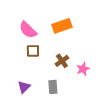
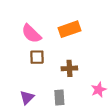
brown cross: (62, 61) -> (69, 68), turned 32
pink star: (83, 69) -> (99, 90), moved

